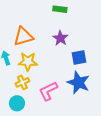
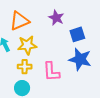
yellow cross: (22, 82) -> (25, 67), turned 32
pink L-shape: (48, 91) -> (51, 72), turned -60

